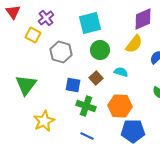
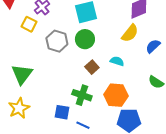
green circle: (100, 50) -> (85, 39), moved
blue square: (73, 85) -> (62, 112), moved
yellow star: (44, 121) -> (19, 108), moved

